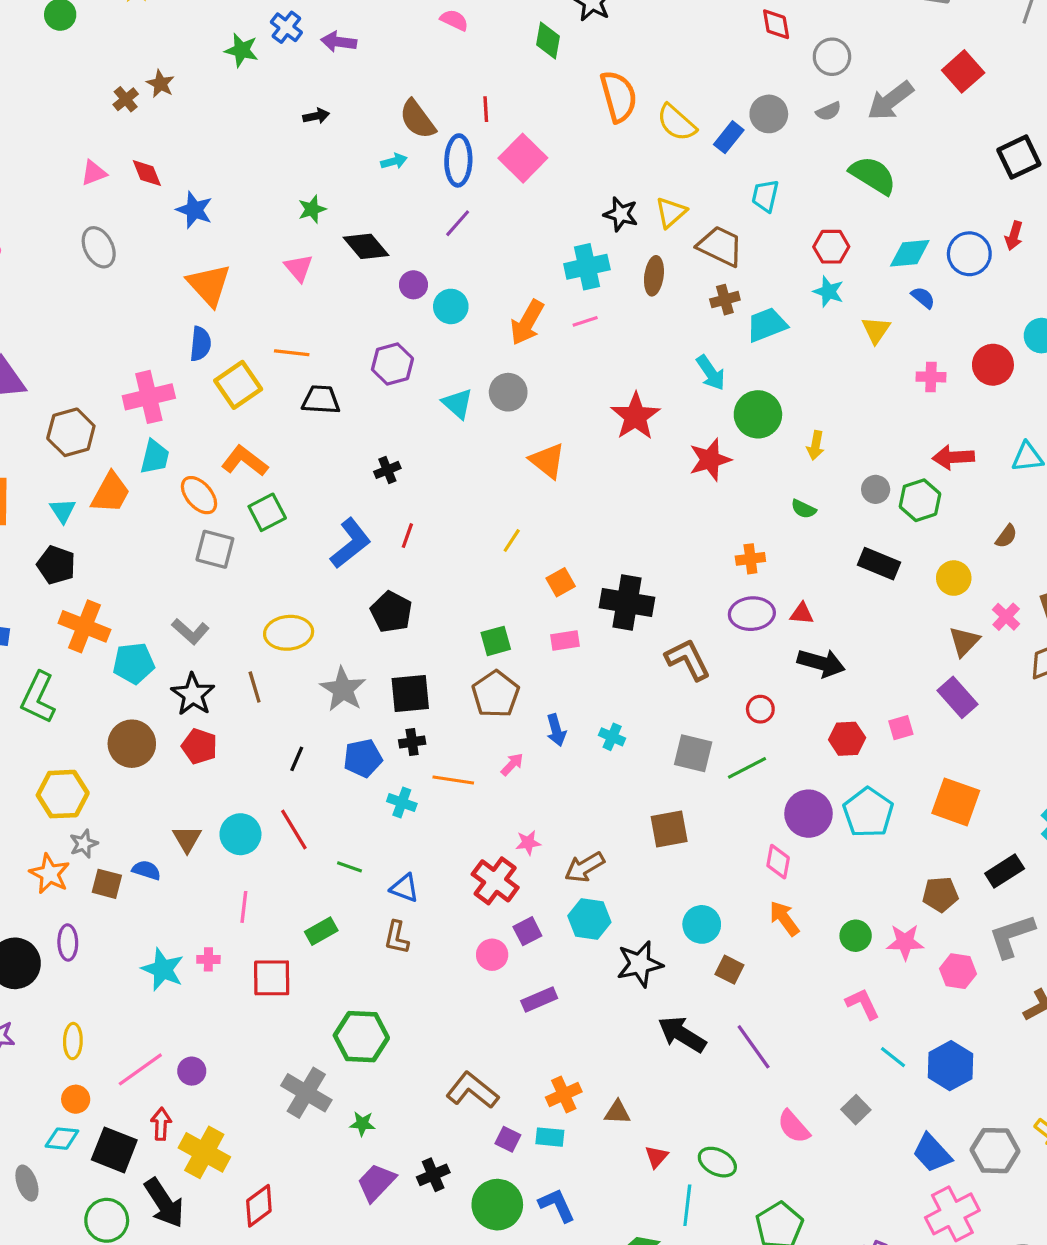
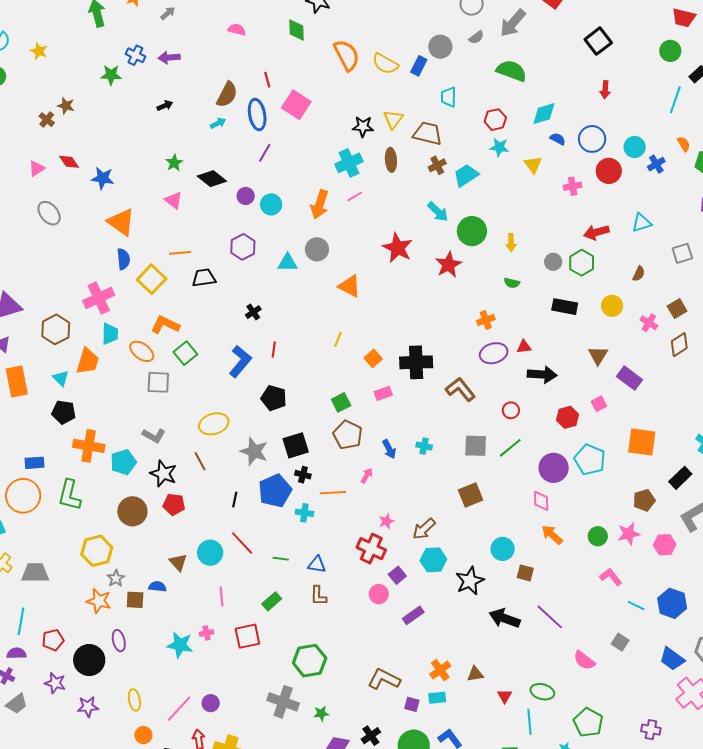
brown semicircle: (417, 119) -> (227, 95), turned -104
blue circle: (969, 254) -> (592, 139), moved
cyan triangle: (458, 404) -> (288, 263), turned -30
brown triangle: (964, 641) -> (598, 355), moved
black cross: (412, 742) -> (303, 475), turned 35
blue pentagon: (363, 758) -> (275, 491), size x1.4

